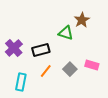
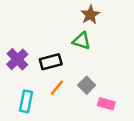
brown star: (82, 20) -> (90, 15), moved
pink rectangle: (92, 65) -> (106, 104), moved

